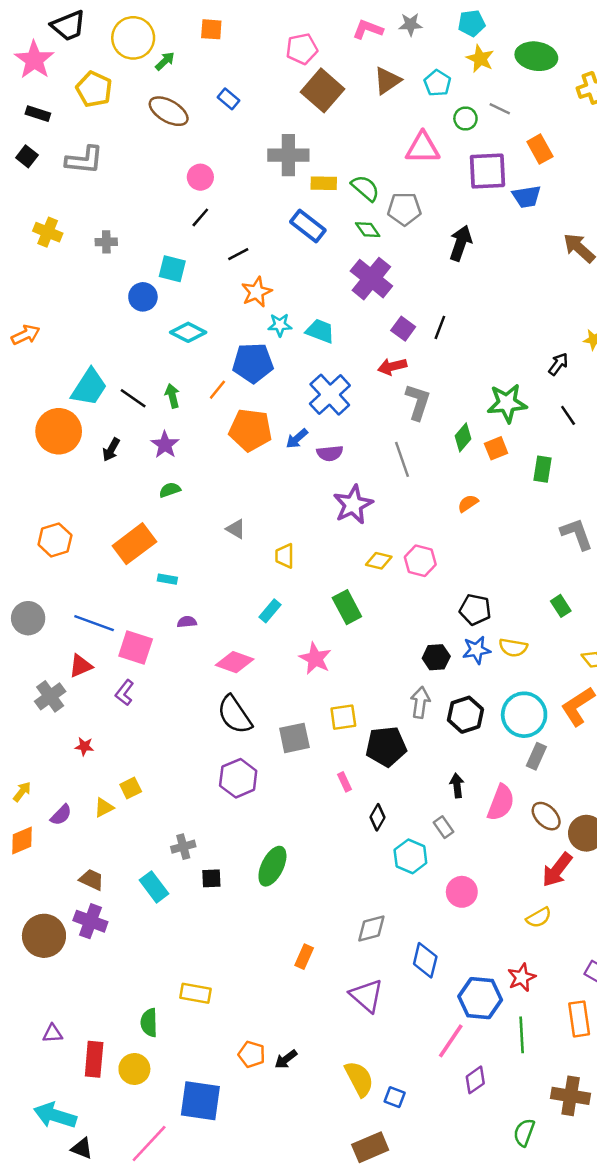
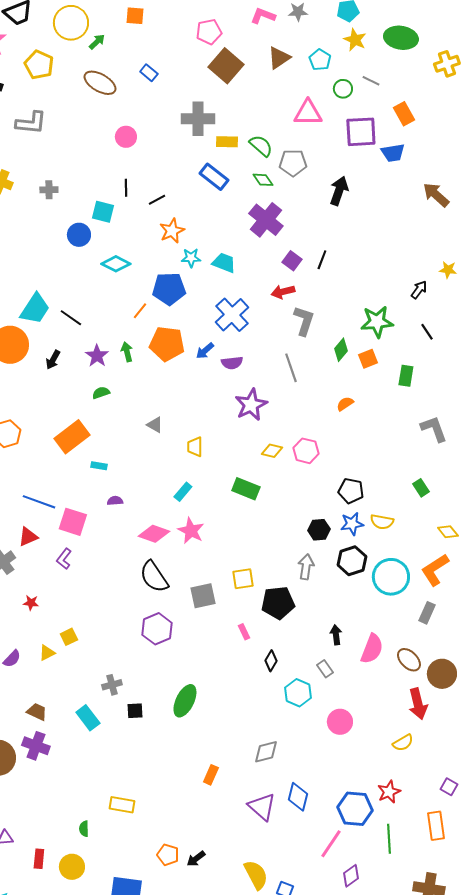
black line: (200, 217) -> (126, 188), moved, turned -42
green arrow: (172, 396) -> (127, 352), moved
green rectangle: (347, 607) -> (246, 489), turned -40
pink star: (315, 658) -> (191, 531), moved
black hexagon: (465, 715) -> (352, 561), moved
gray rectangle: (536, 756) -> (427, 613), moved
red arrow: (557, 870) -> (418, 704), turned -52
blue diamond: (425, 960) -> (298, 797), moved
green semicircle: (149, 1023) -> (84, 829), size x0.7
red rectangle: (94, 1059) -> (39, 859), size x0.7

